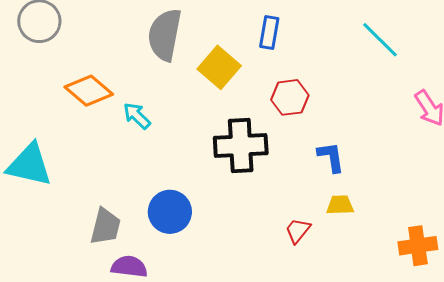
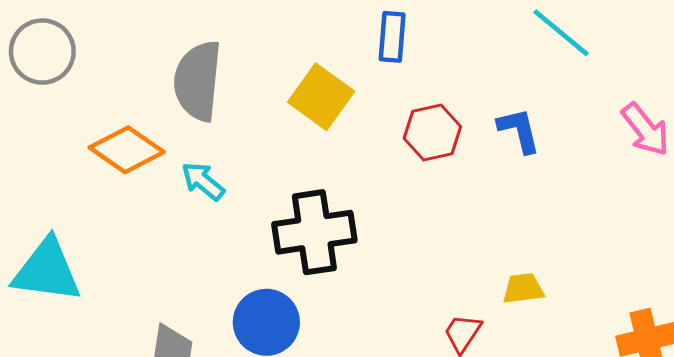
gray semicircle: (165, 35) -> (198, 81), moved
black cross: (241, 145) -> (314, 232), moved
blue L-shape: (331, 157) -> (519, 130), moved

